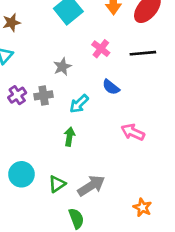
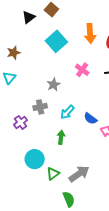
blue semicircle: (111, 87) -> (90, 119), moved
purple cross: (17, 95) -> (21, 122), moved
cyan circle: (21, 174) -> (35, 159), moved

